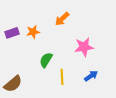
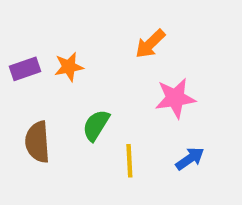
orange arrow: (62, 19) -> (150, 44), moved
brown semicircle: (13, 84) -> (38, 142), moved, turned 126

